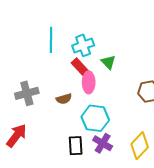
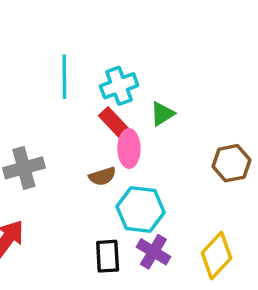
green triangle: (108, 62) -> (162, 114), turned 42
brown semicircle: (64, 99) -> (102, 176), moved

